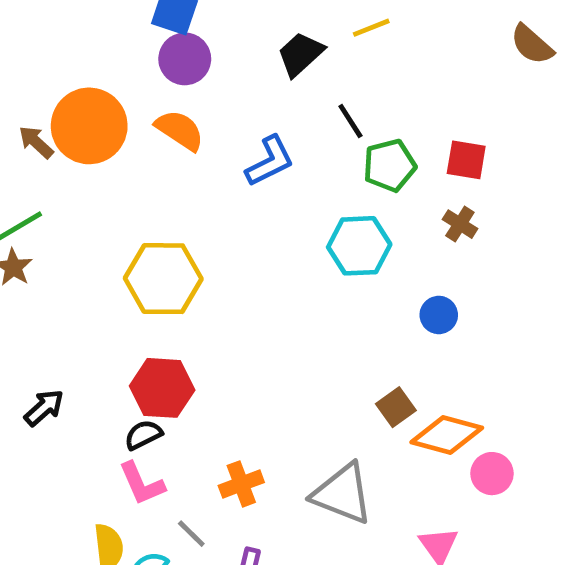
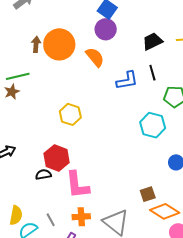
black line: (350, 121) -> (152, 73), moved
brown arrow: (36, 142) -> (36, 44), turned 35
yellow hexagon: (163, 279) -> (70, 114), size x0.7
pink L-shape: (142, 484) -> (77, 185), moved, size x1.4
orange cross: (241, 484) -> (81, 217), moved

